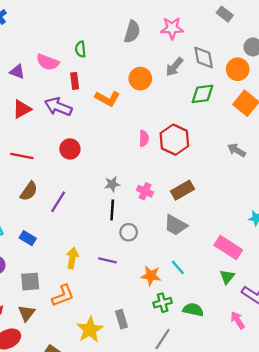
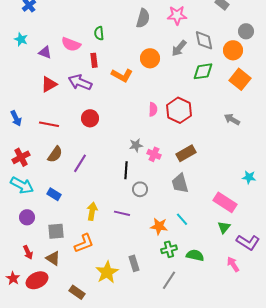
gray star: (112, 184) -> (136, 145), moved
gray trapezoid: (176, 225) -> (180, 183), turned 45
brown triangle: (27, 313) -> (53, 258), turned -35

